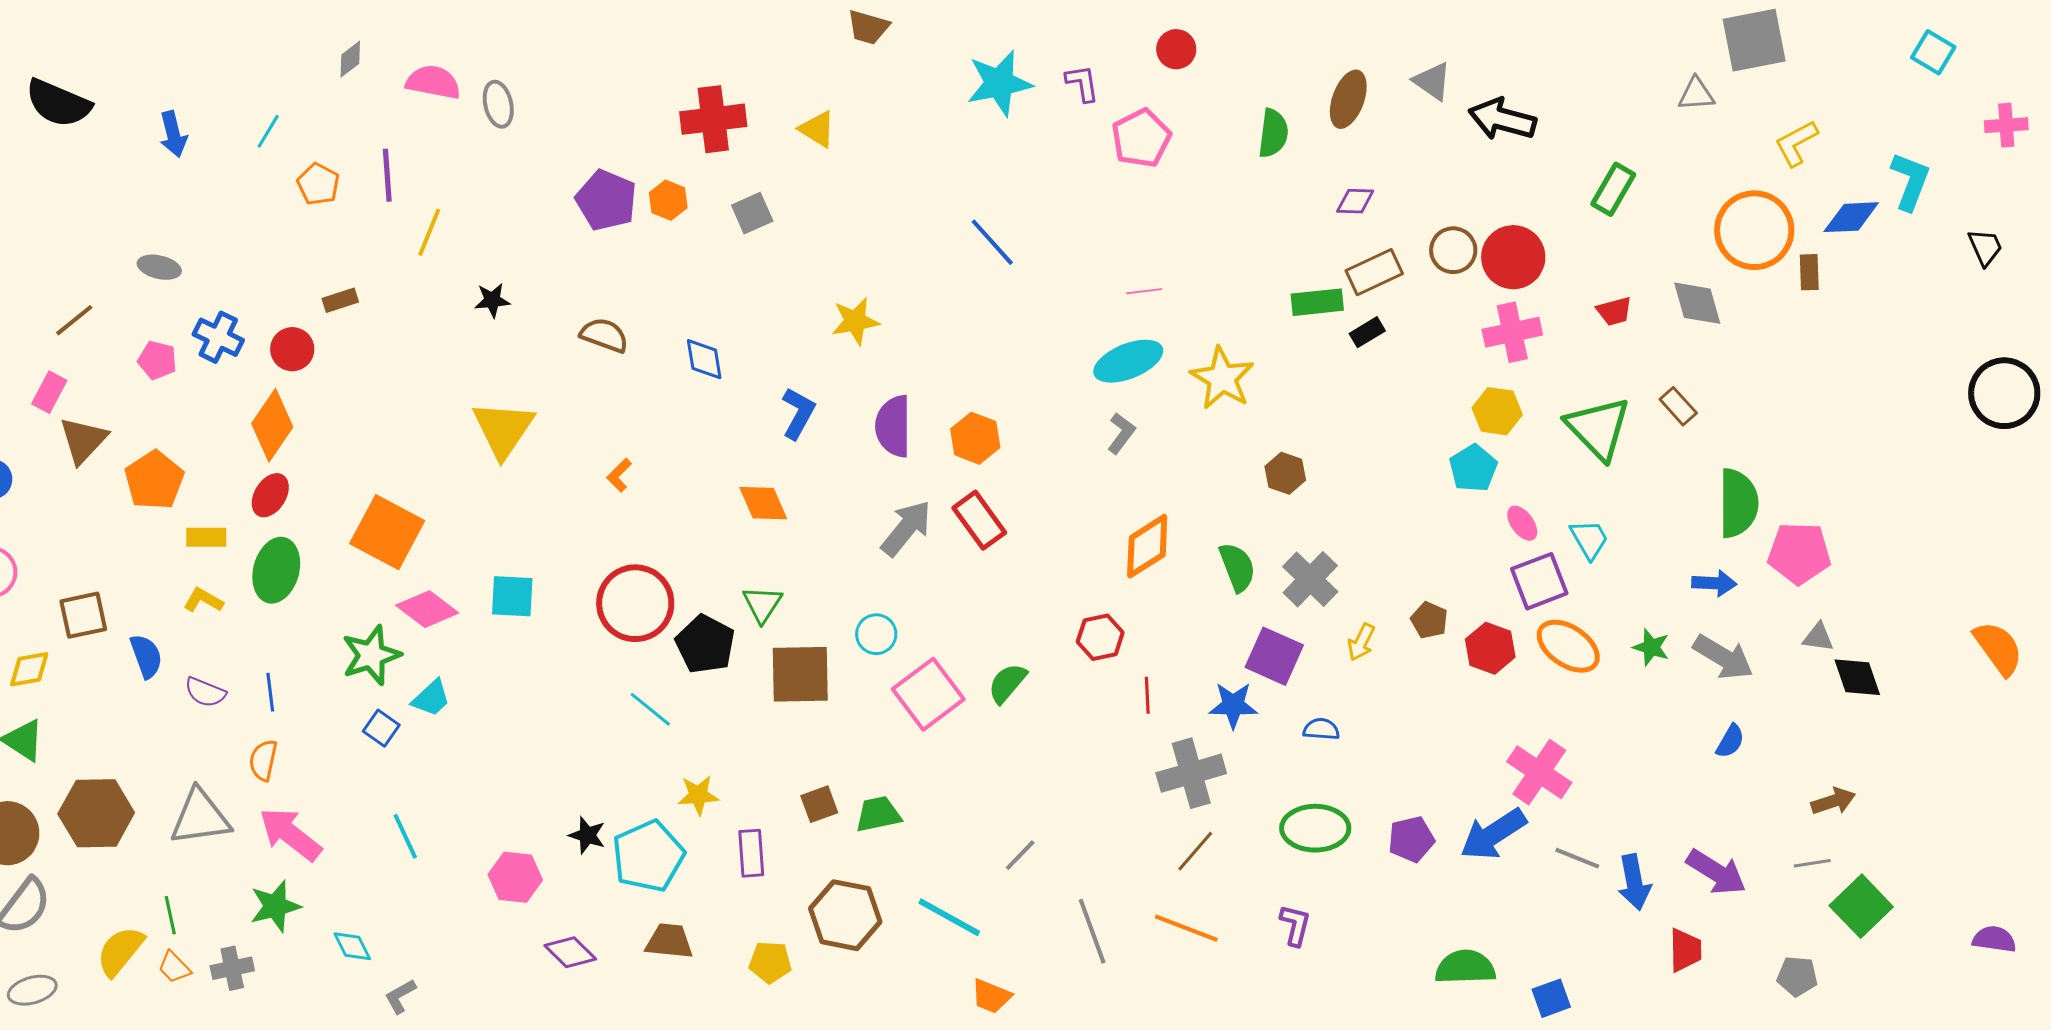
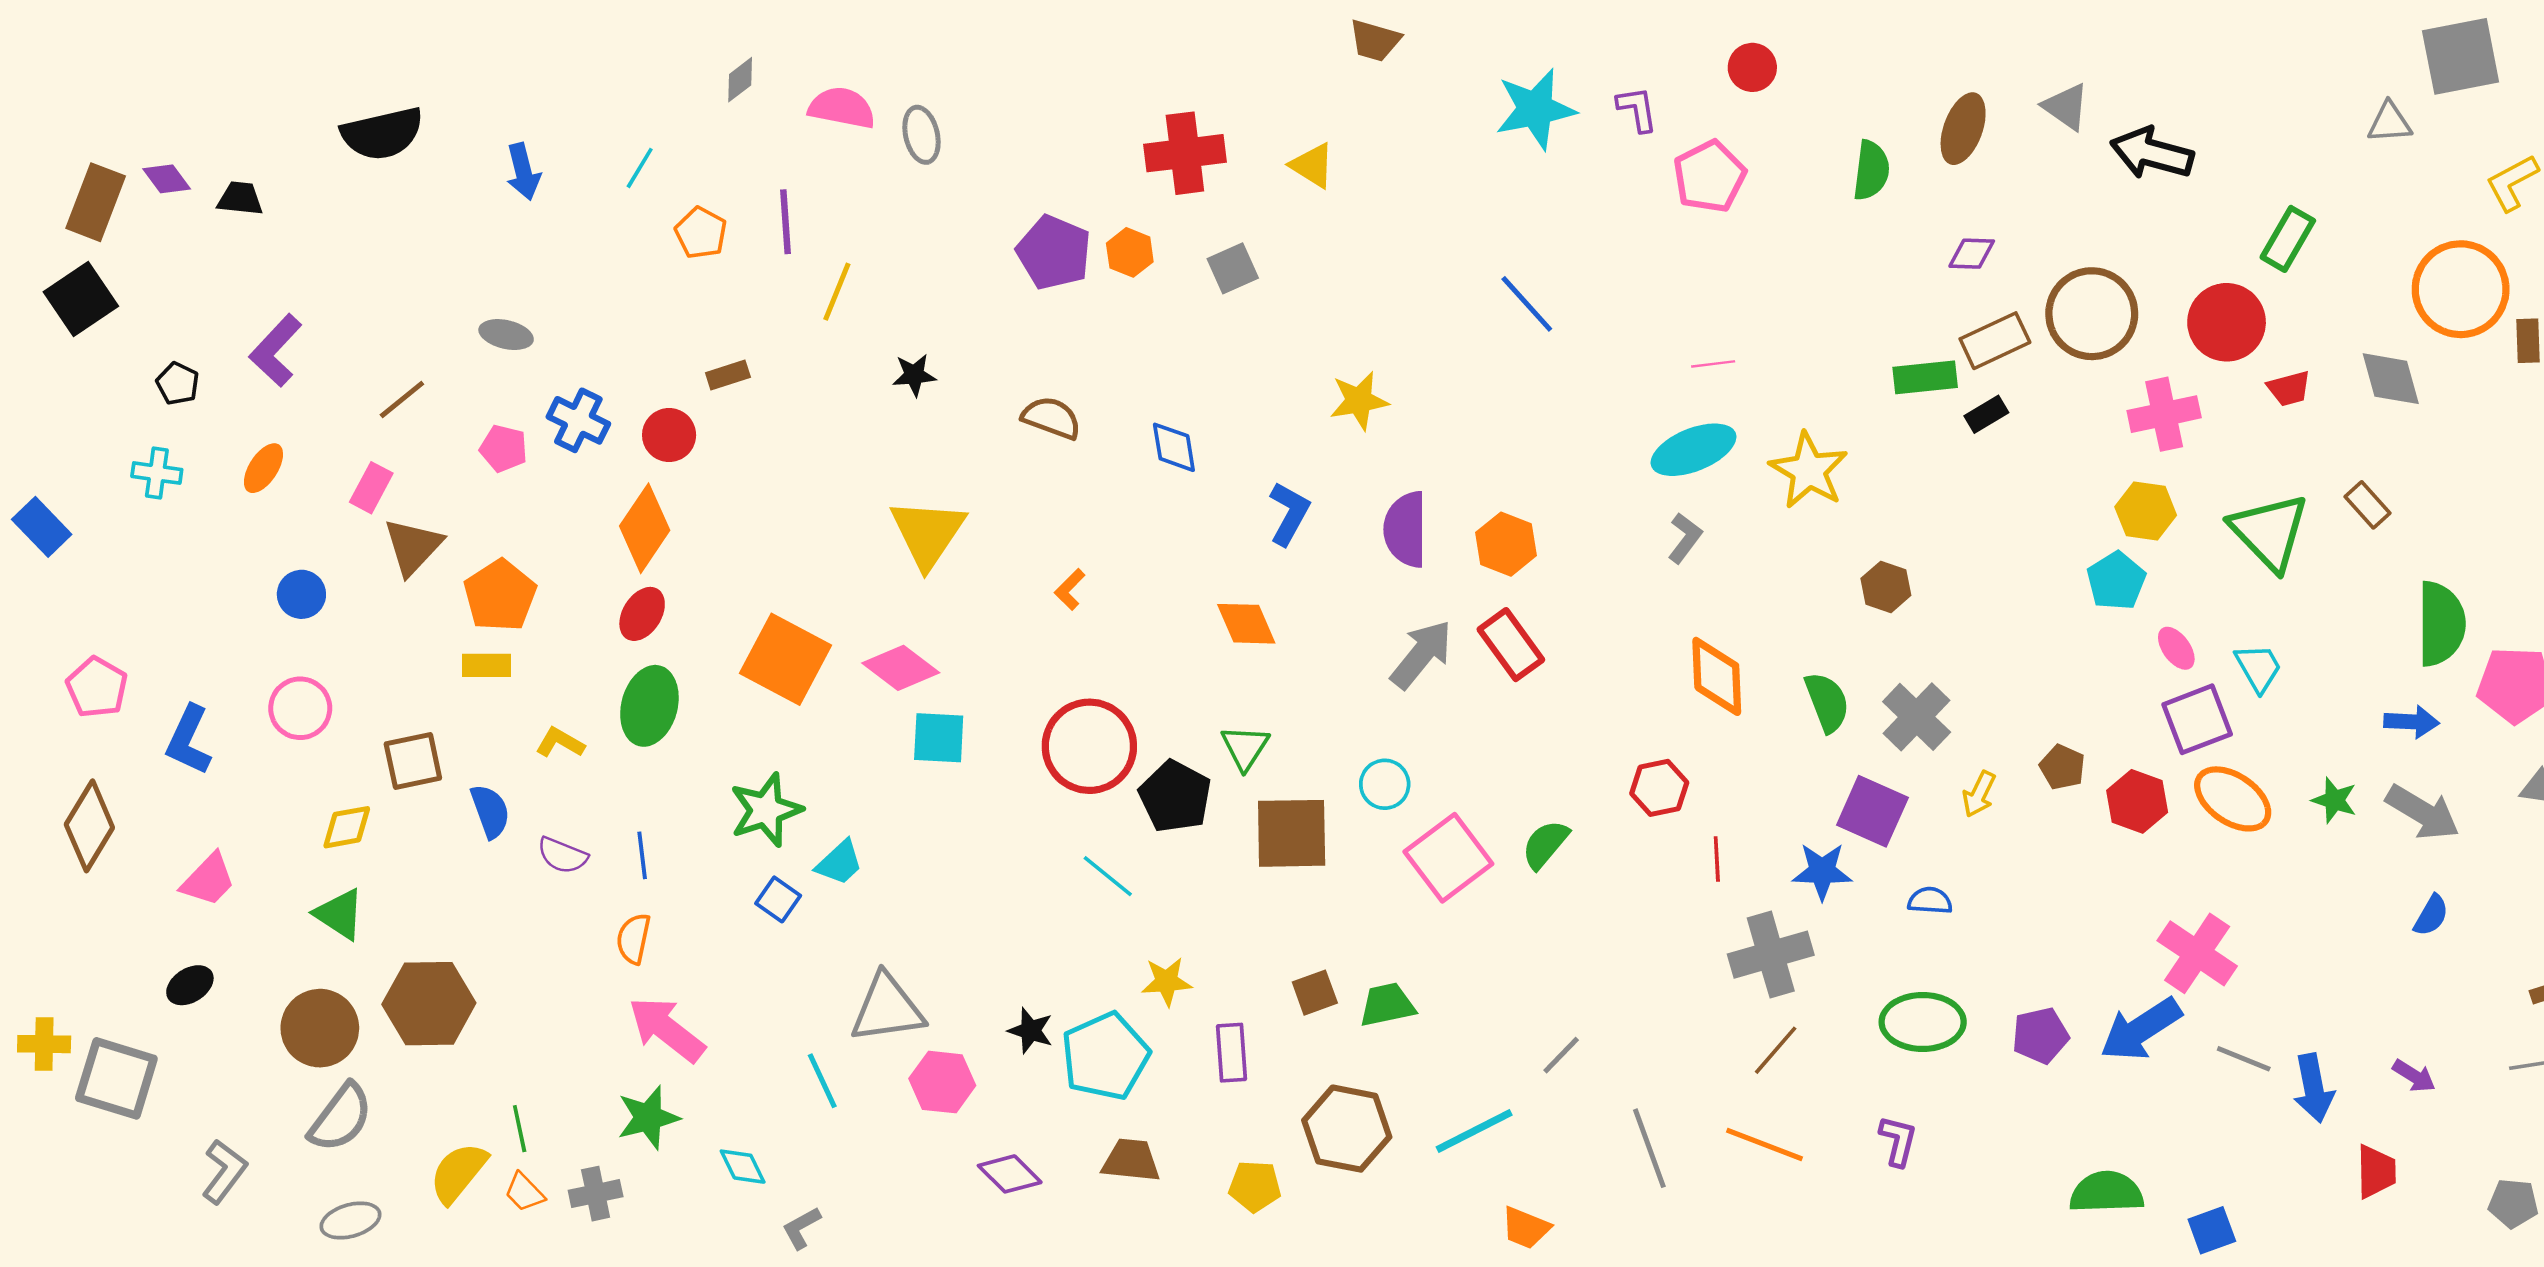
black semicircle: (58, 103) -> (382, 134), turned -36
brown circle: (1453, 250) -> (2092, 314), size x1.6
red circle: (1513, 257) -> (2227, 322), moved
yellow rectangle: (206, 537) -> (486, 665), moved
orange diamond: (1147, 546) -> (1717, 676), turned -60
pink diamond: (427, 609) -> (901, 668), moved
gray triangle: (200, 817) -> (887, 1009), moved
cyan line: (405, 836) -> (822, 1081), moved
purple arrow: (1716, 872) -> (2414, 1076), size x0.6
cyan line: (949, 917) -> (1474, 1131), turned -56

